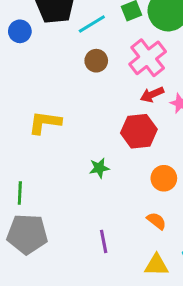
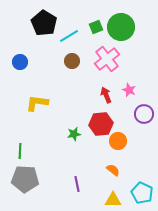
blue circle: (20, 31) -> (20, 62), moved
red arrow: (152, 95) -> (106, 95), moved, turned 91
red hexagon: (139, 131) -> (101, 124), moved

